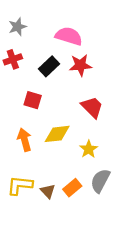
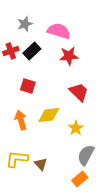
gray star: (17, 27) -> (25, 24), moved
black rectangle: (49, 66) -> (32, 51), moved
orange rectangle: (72, 188) -> (80, 179), moved

